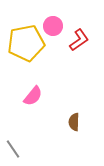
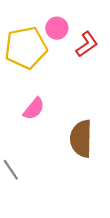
brown semicircle: (74, 122) -> (81, 139), size x1.8

